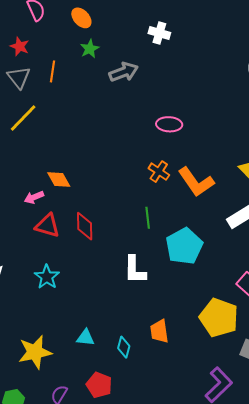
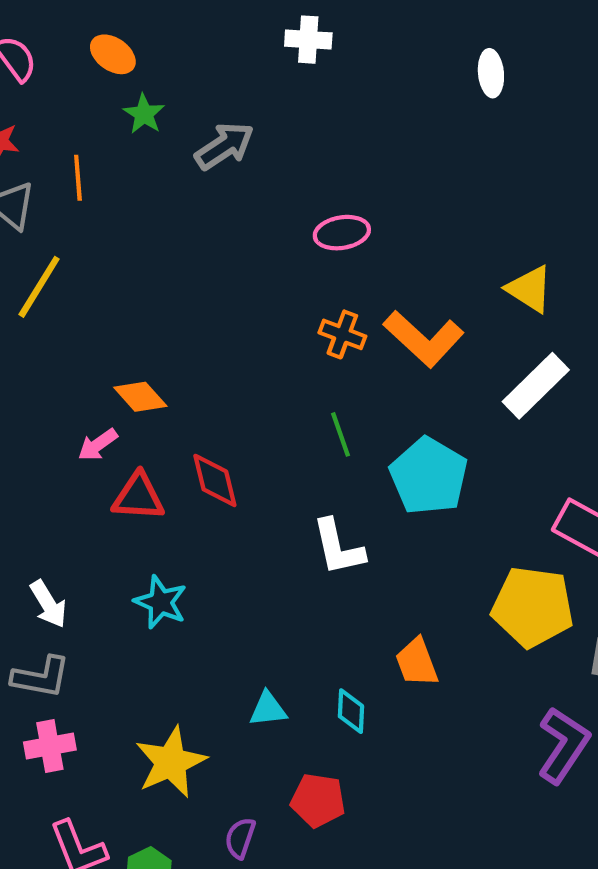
white cross: (159, 33) -> (308, 40), moved

